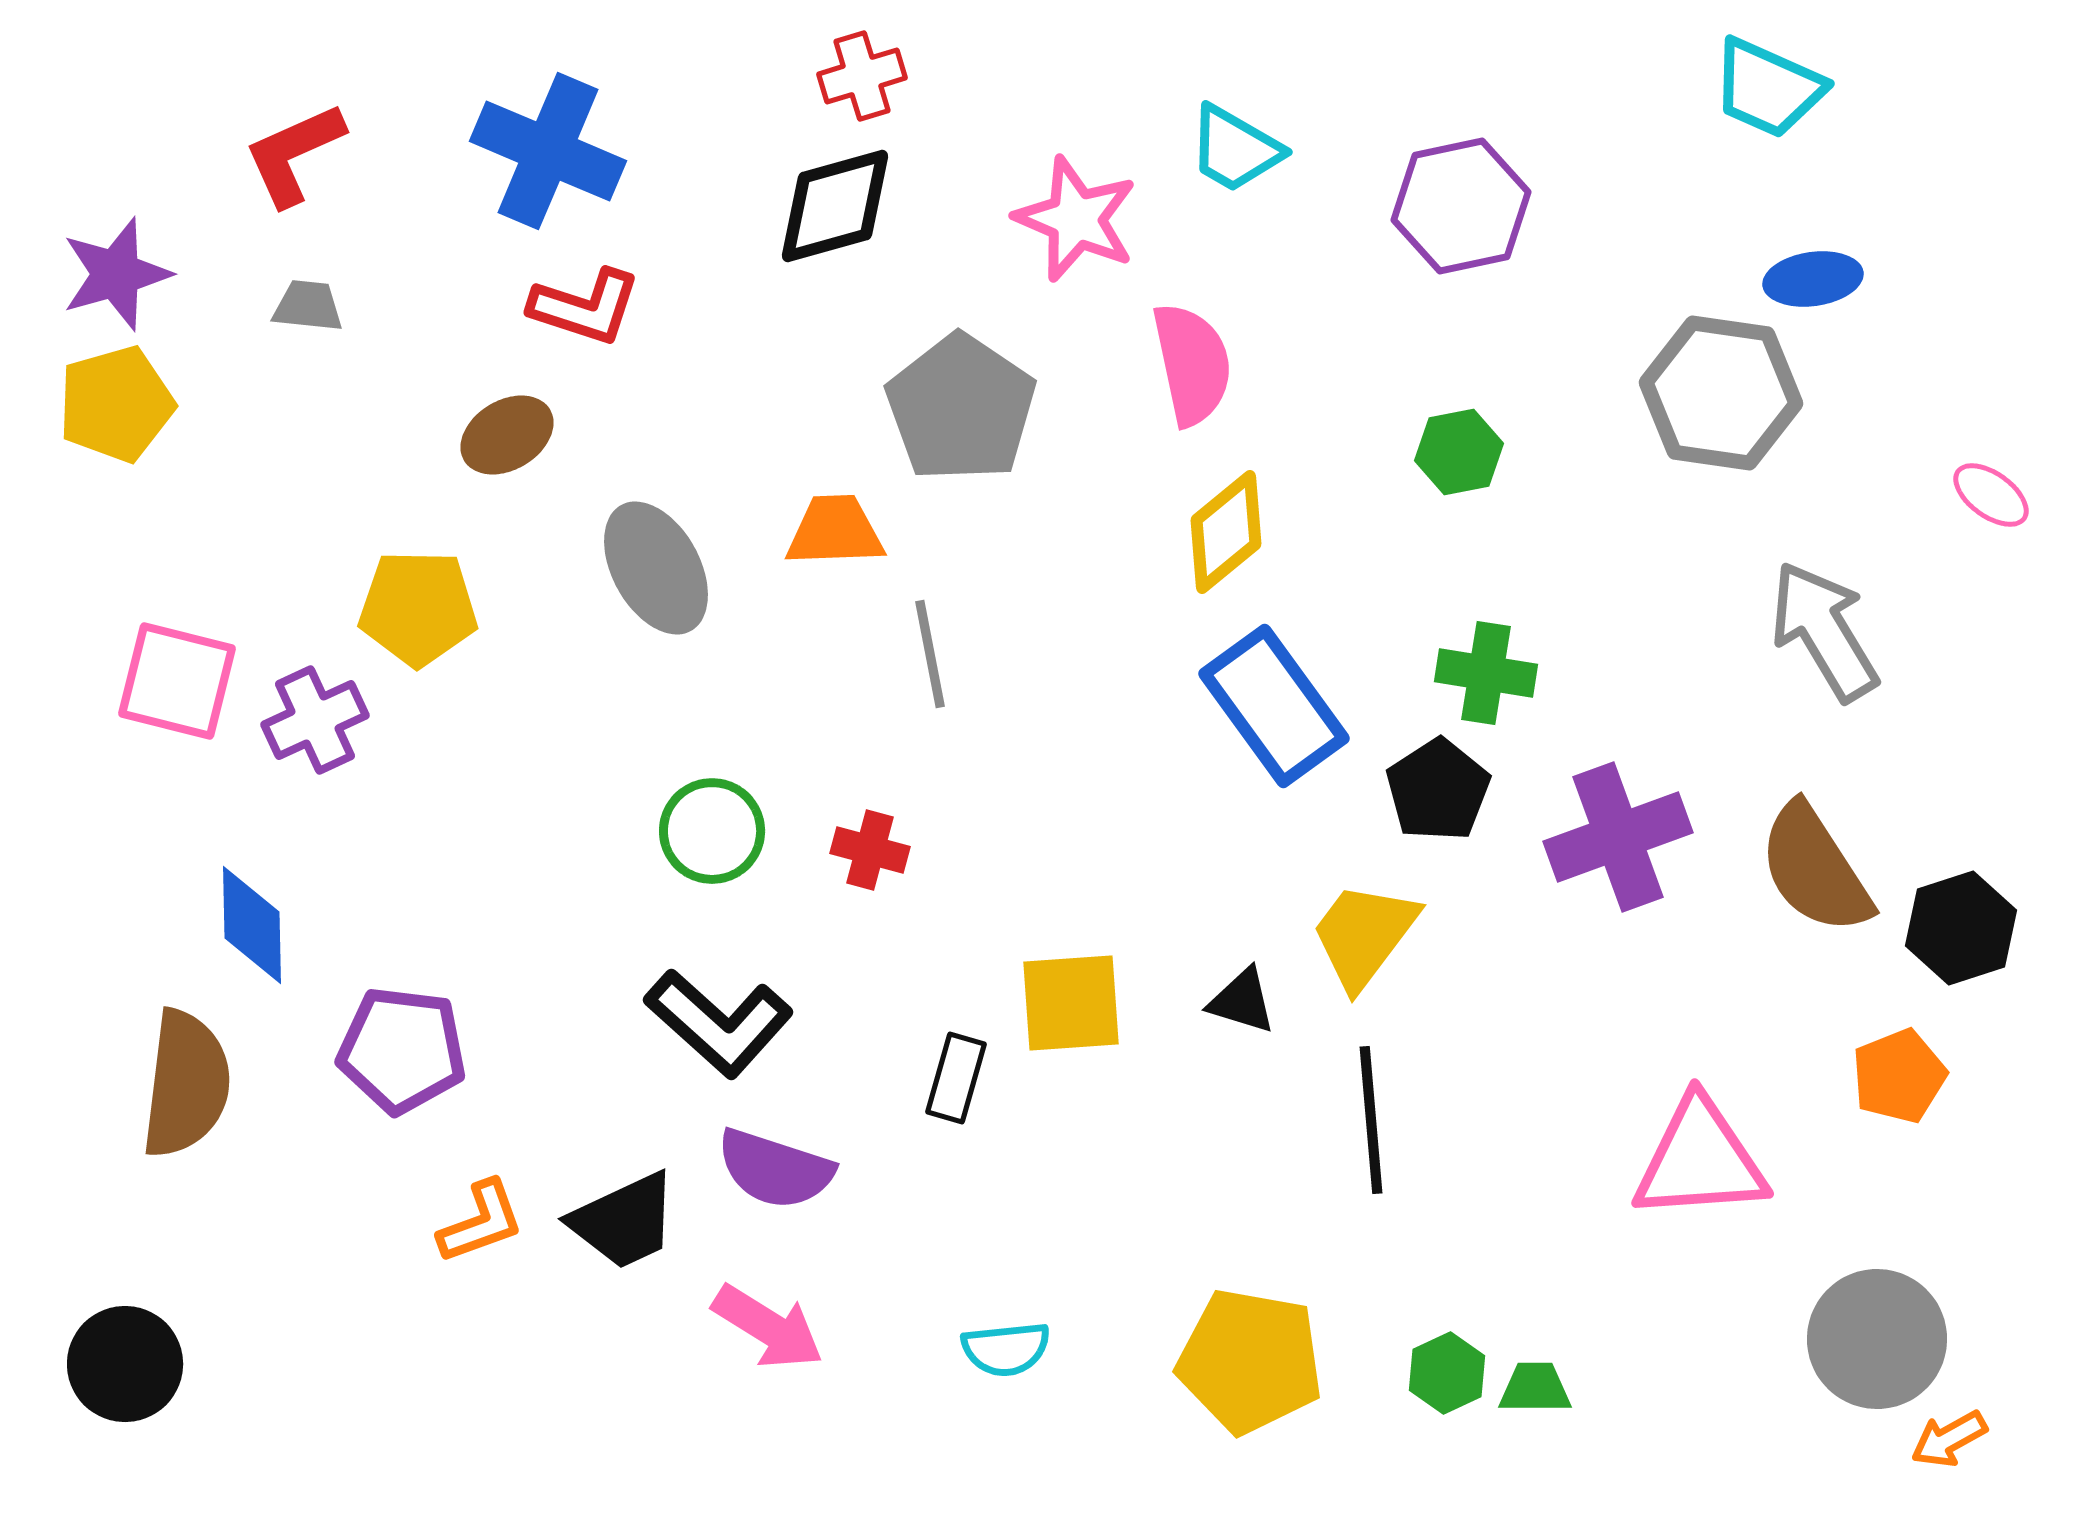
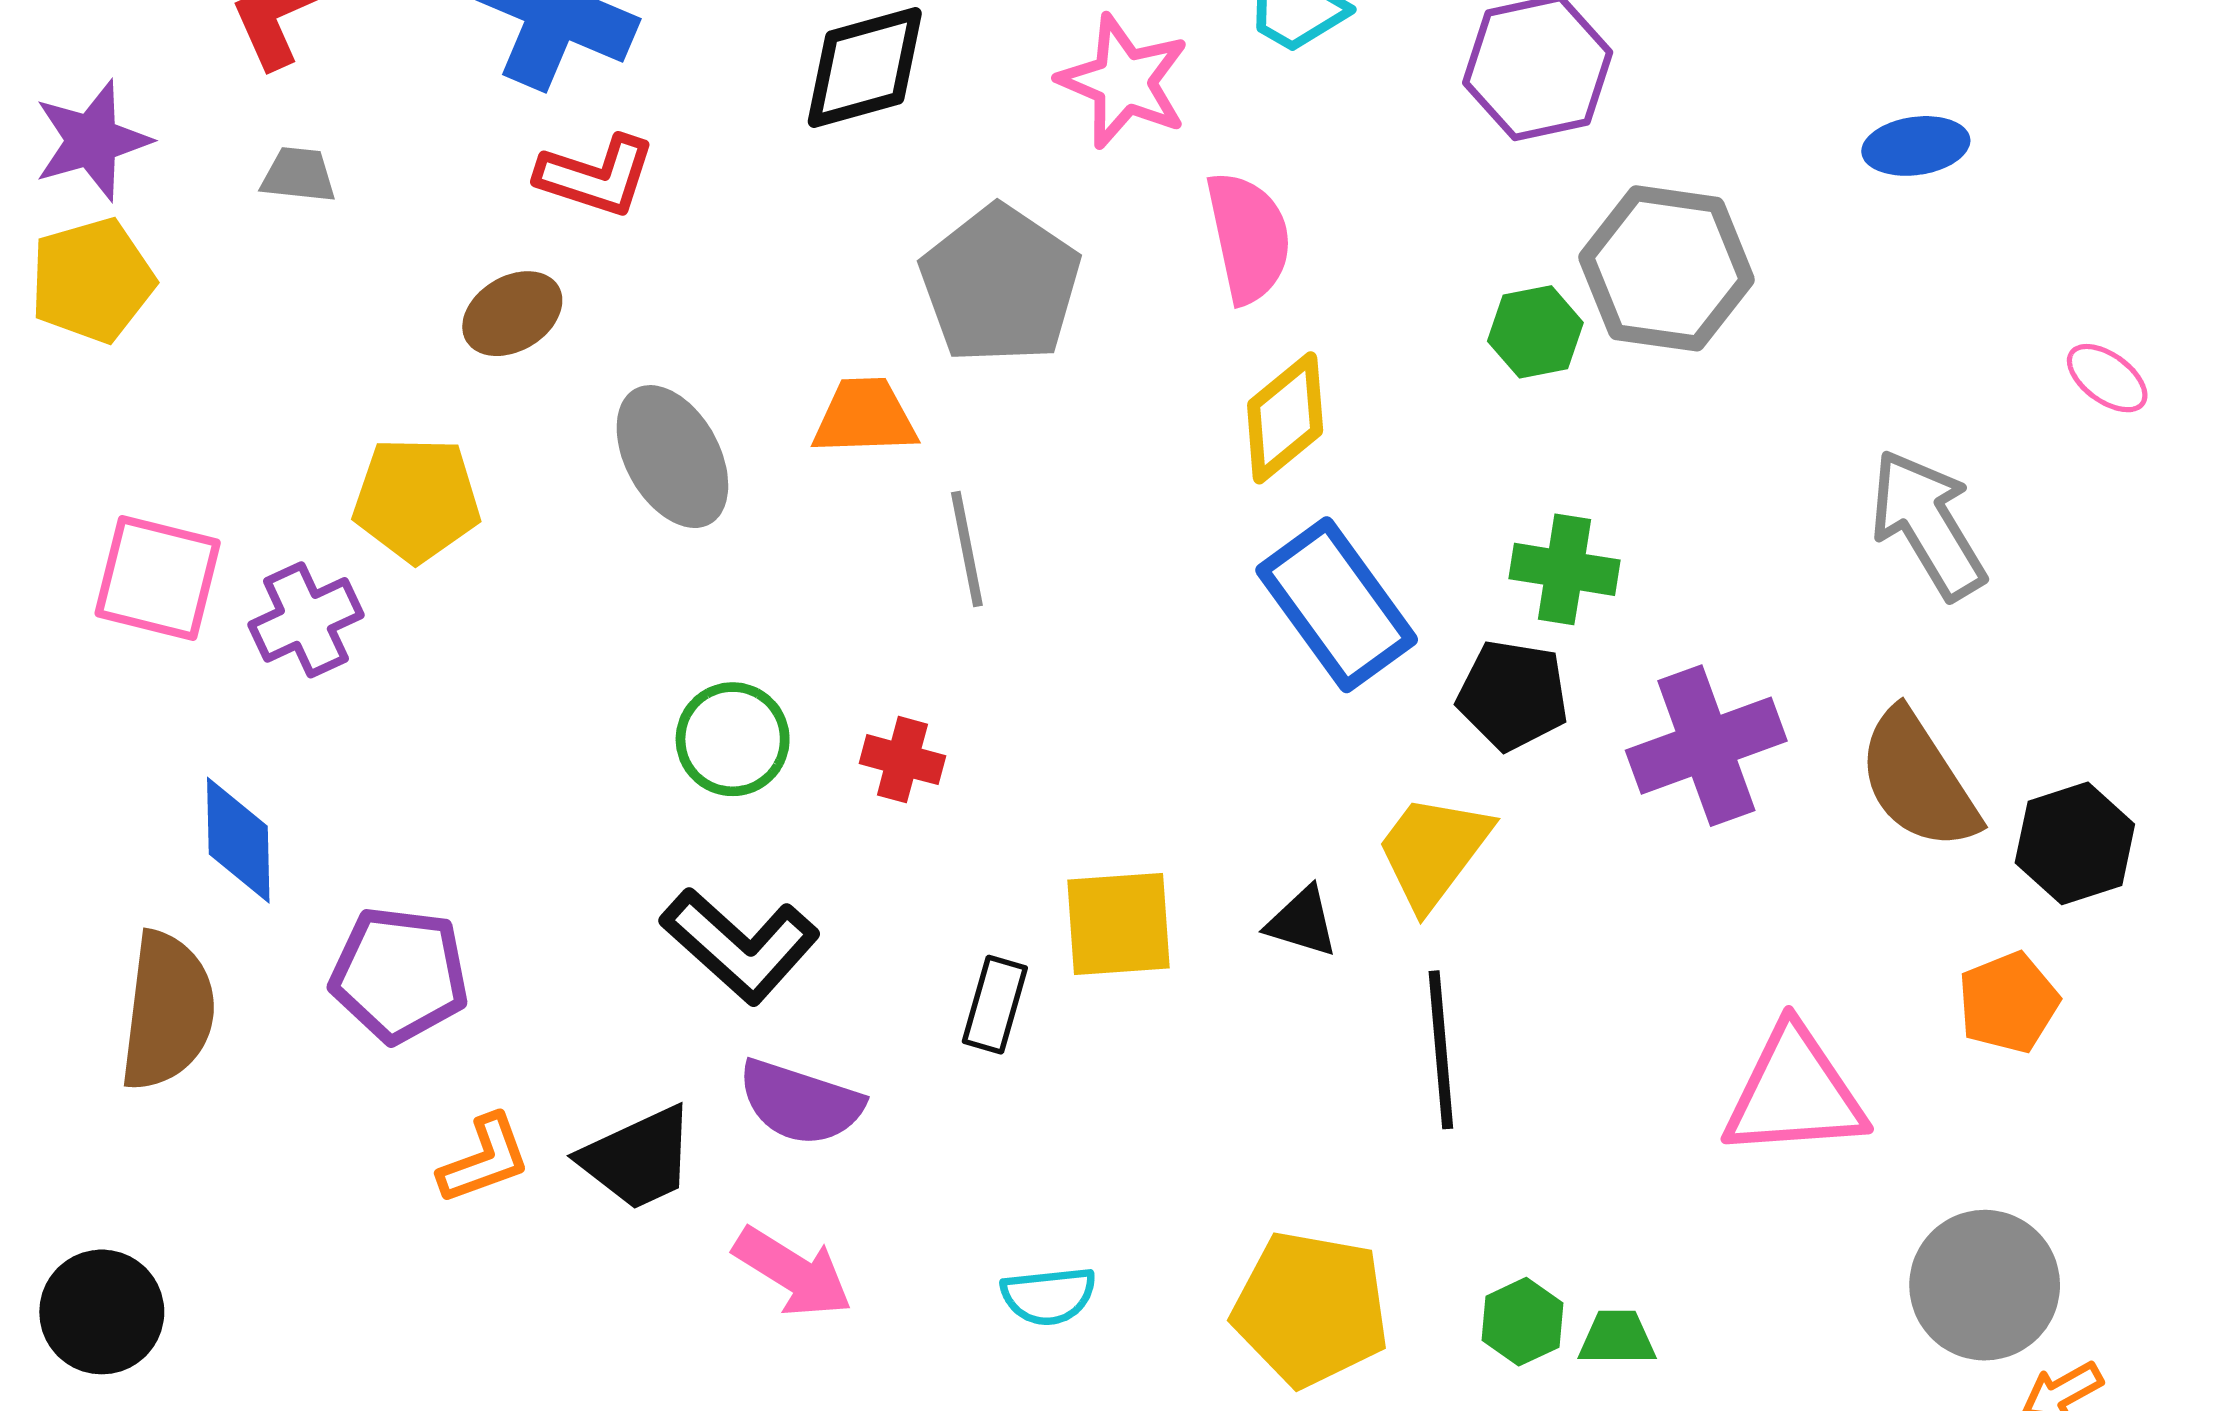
gray hexagon: (1721, 393) -> (1667, 268), moved
black pentagon: (1438, 790) -> (1513, 695), turned -30

